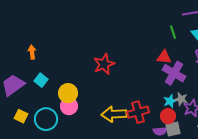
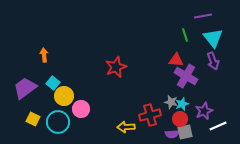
yellow circle: (68, 93) -> (64, 96), moved
gray star: (181, 99) -> (171, 102), moved
yellow arrow: (114, 114) -> (126, 127), moved, size x0.7

